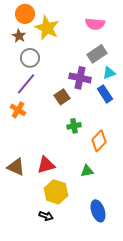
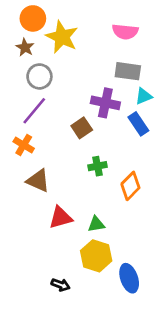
gray rectangle: (97, 54) -> (128, 71), turned 42
brown triangle: (16, 167) -> (38, 181), moved
green triangle: (87, 171) -> (96, 224), moved
yellow hexagon: (56, 192) -> (96, 256), moved

